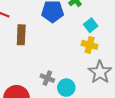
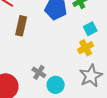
yellow cross: (90, 45) -> (86, 48), turned 35

